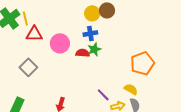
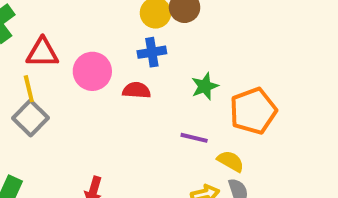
yellow line: (25, 18) -> (29, 89), moved
green star: (94, 49) -> (205, 86), moved
purple line: (103, 95) -> (194, 138), moved, turned -32

